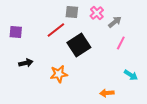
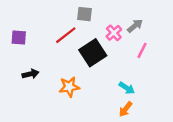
pink cross: (97, 13) -> (114, 33), moved
cyan arrow: (131, 75) -> (127, 88), moved
orange arrow: (107, 93) -> (126, 109), turned -48

